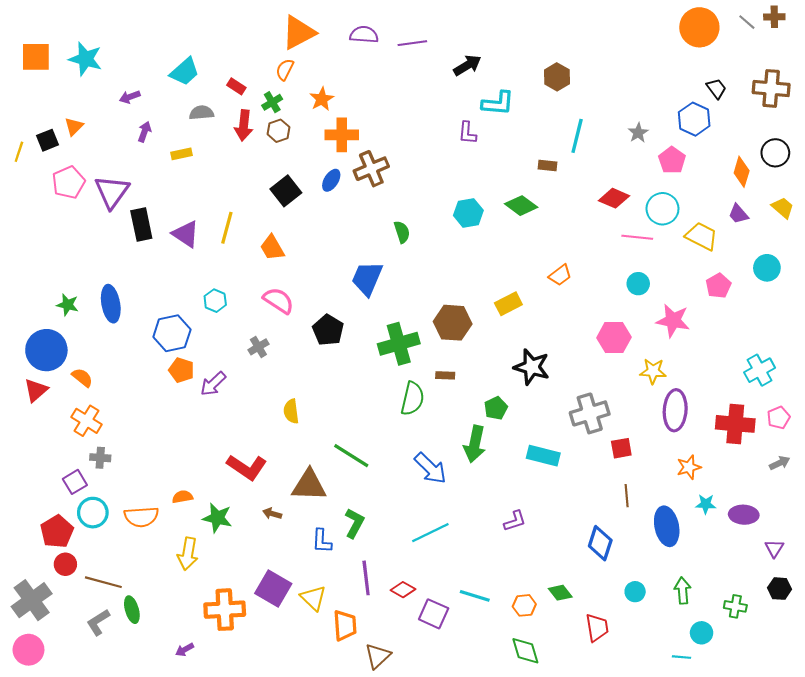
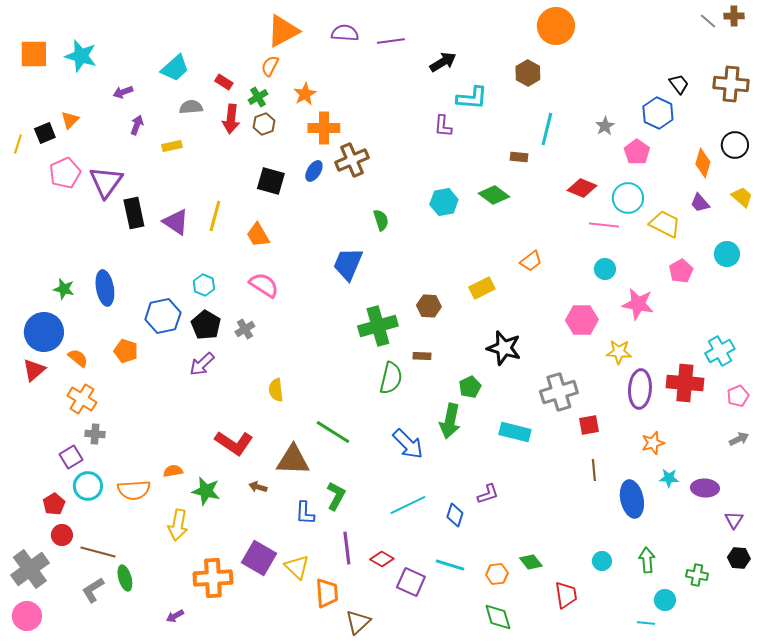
orange circle: (699, 27) -> (556, 26), moved
black square: (286, 191) -> (271, 181), turned -36
brown hexagon: (453, 323) -> (429, 306), size x0.7
black pentagon: (328, 330) -> (206, 325), moved
orange pentagon: (181, 370) -> (126, 351), moved
red cross: (735, 424) -> (685, 383), moved
red pentagon: (57, 532) -> (54, 504), size x0.7
blue diamond: (600, 543) -> (455, 515), moved, size x0.7

